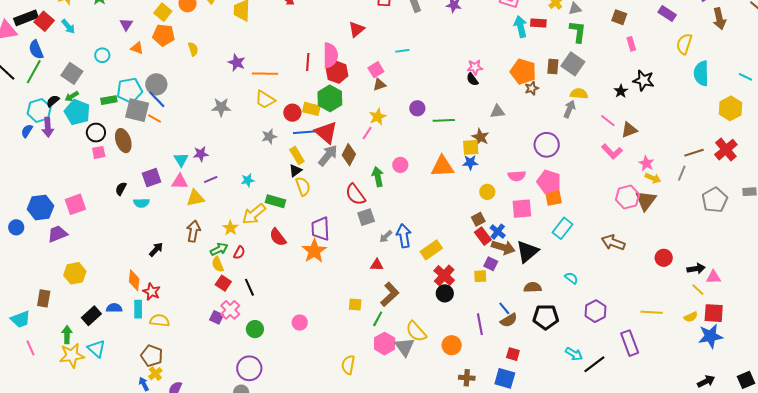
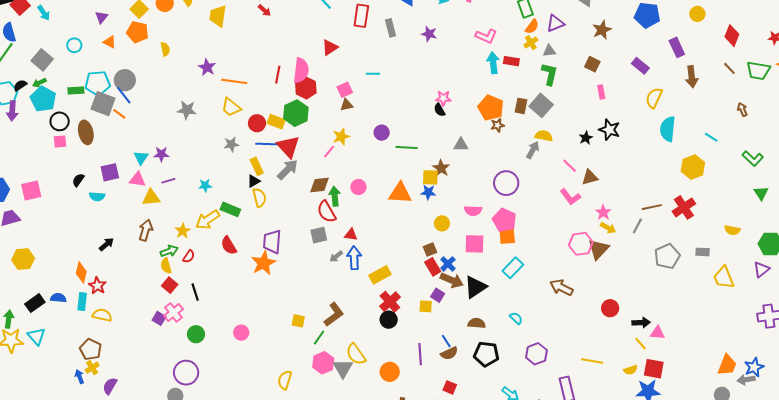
brown diamond: (349, 155) -> (320, 185), moved, turned 50
red semicircle: (355, 194) -> (327, 212), moved
red triangle: (377, 265) -> (351, 235), moved

